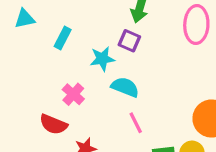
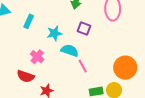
purple square: (129, 41) -> (84, 28), moved
pink line: (136, 123) -> (83, 66), moved

